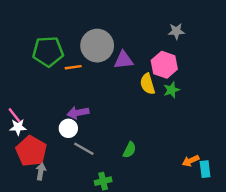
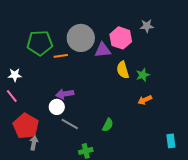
pink hexagon: (164, 65) -> (121, 38), moved
white star: (18, 127) -> (15, 75), moved
orange arrow: (191, 161) -> (145, 100), moved

